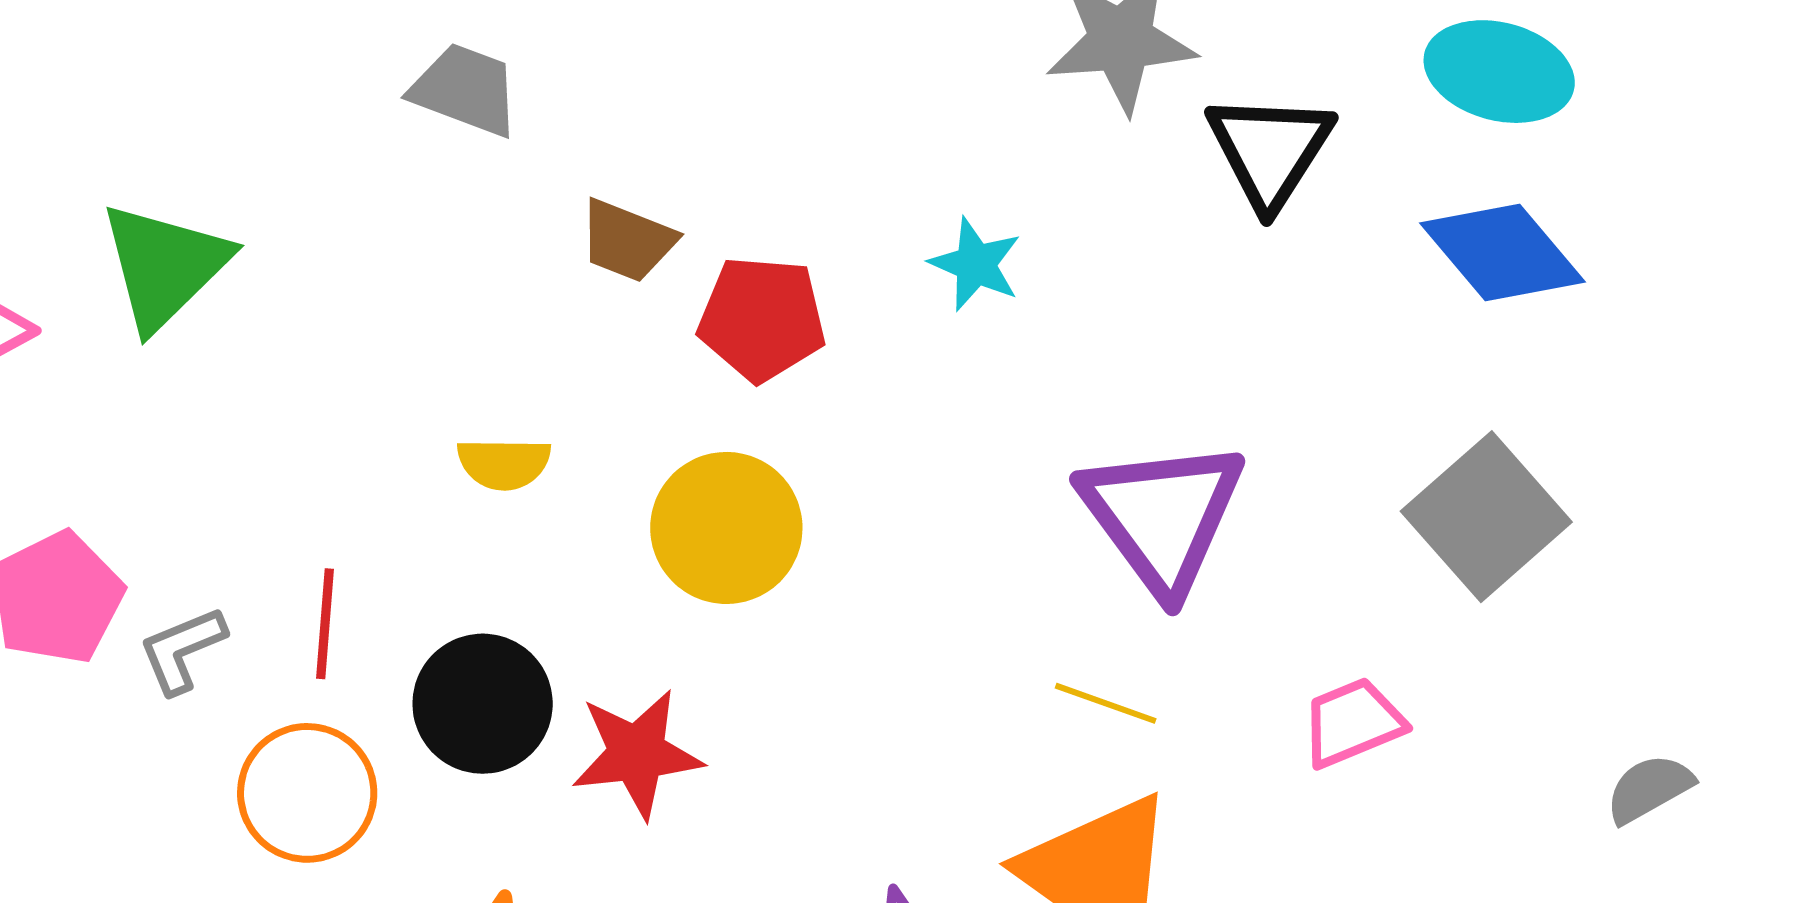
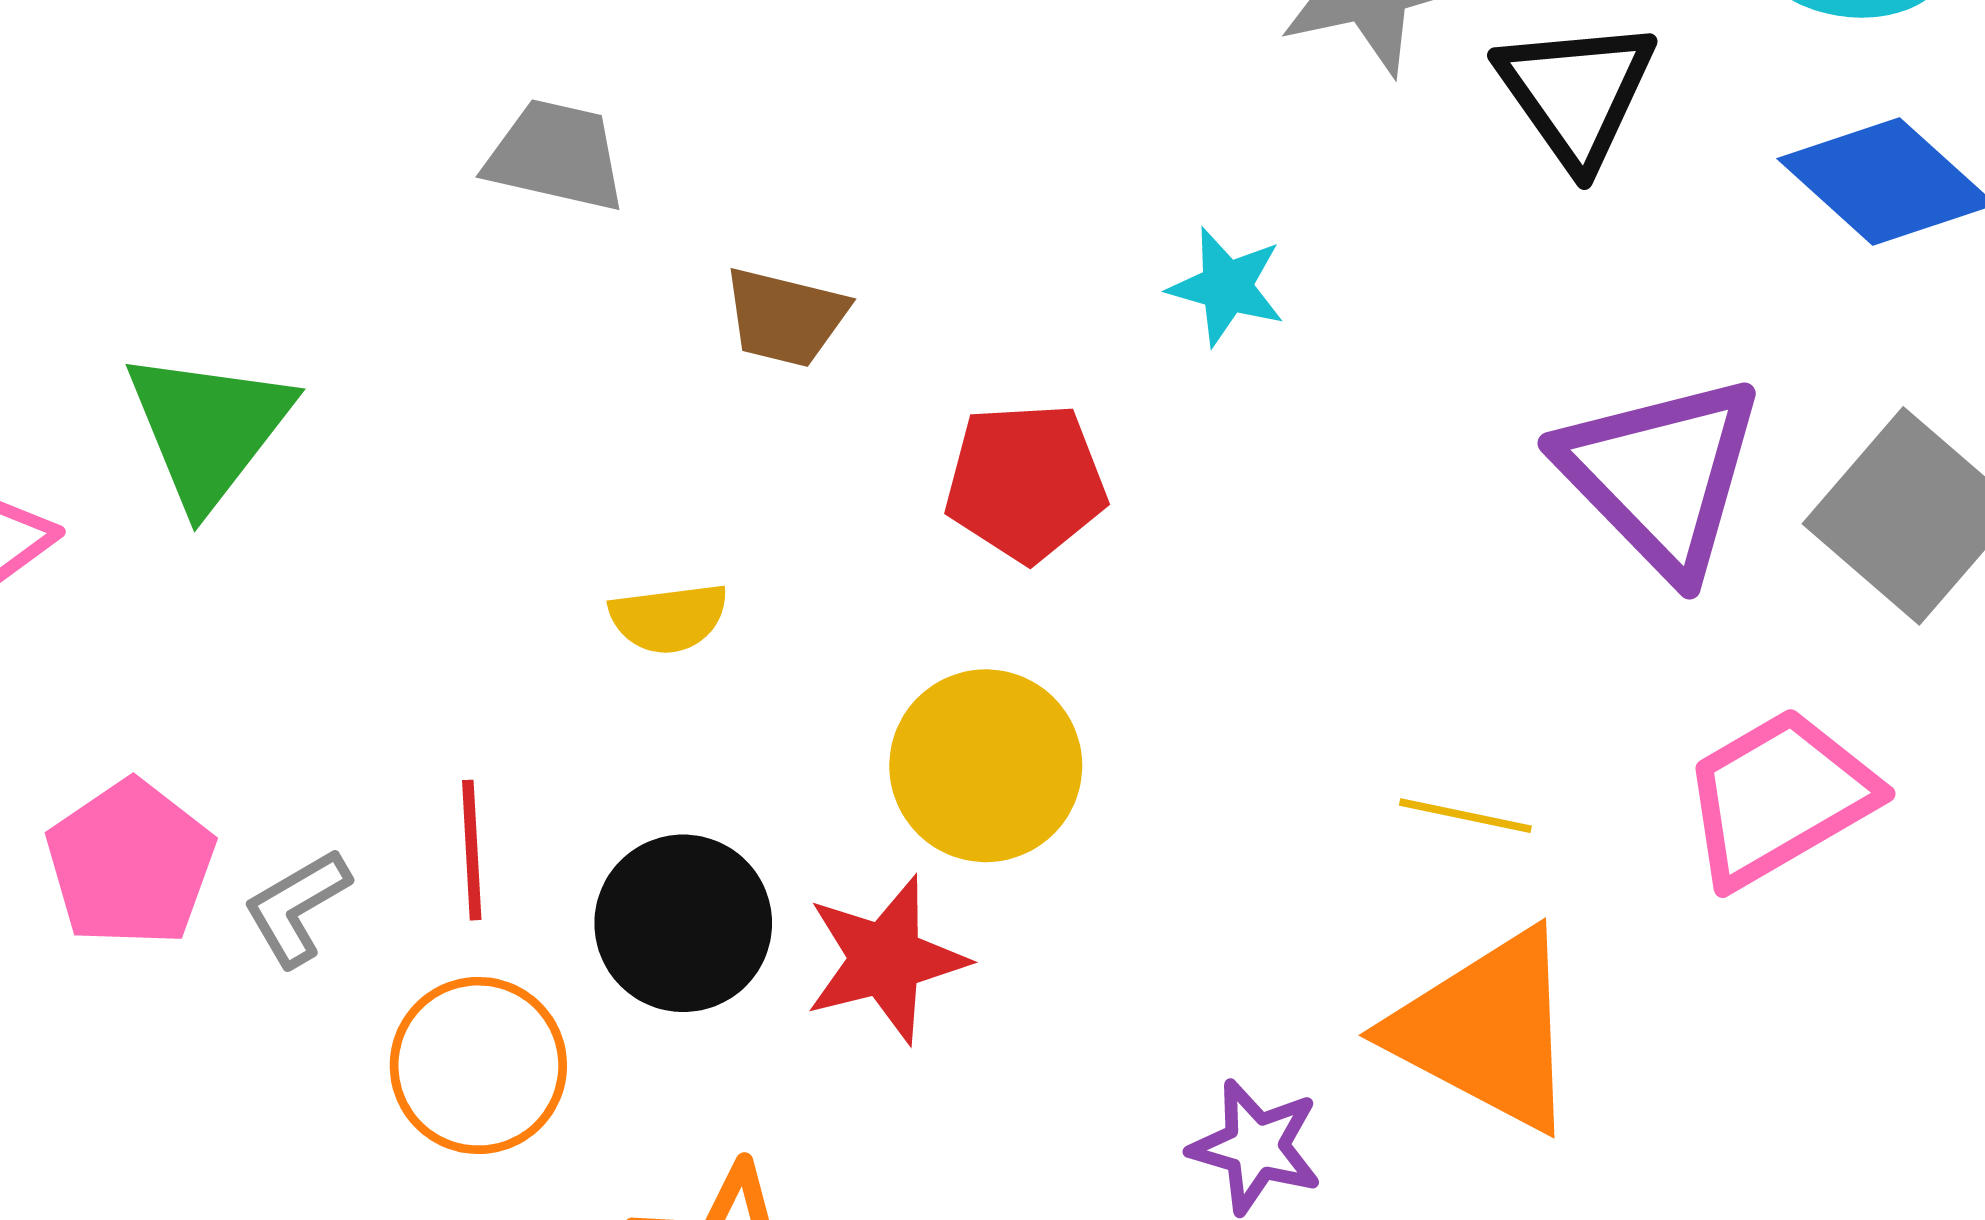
red pentagon: (762, 319) -> (1026, 482), moved
purple triangle: (1162, 516) -> (1661, 475), moved
yellow circle: (726, 528) -> (986, 766), moved
pink trapezoid: (1353, 723) -> (1779, 797), size x1.5

